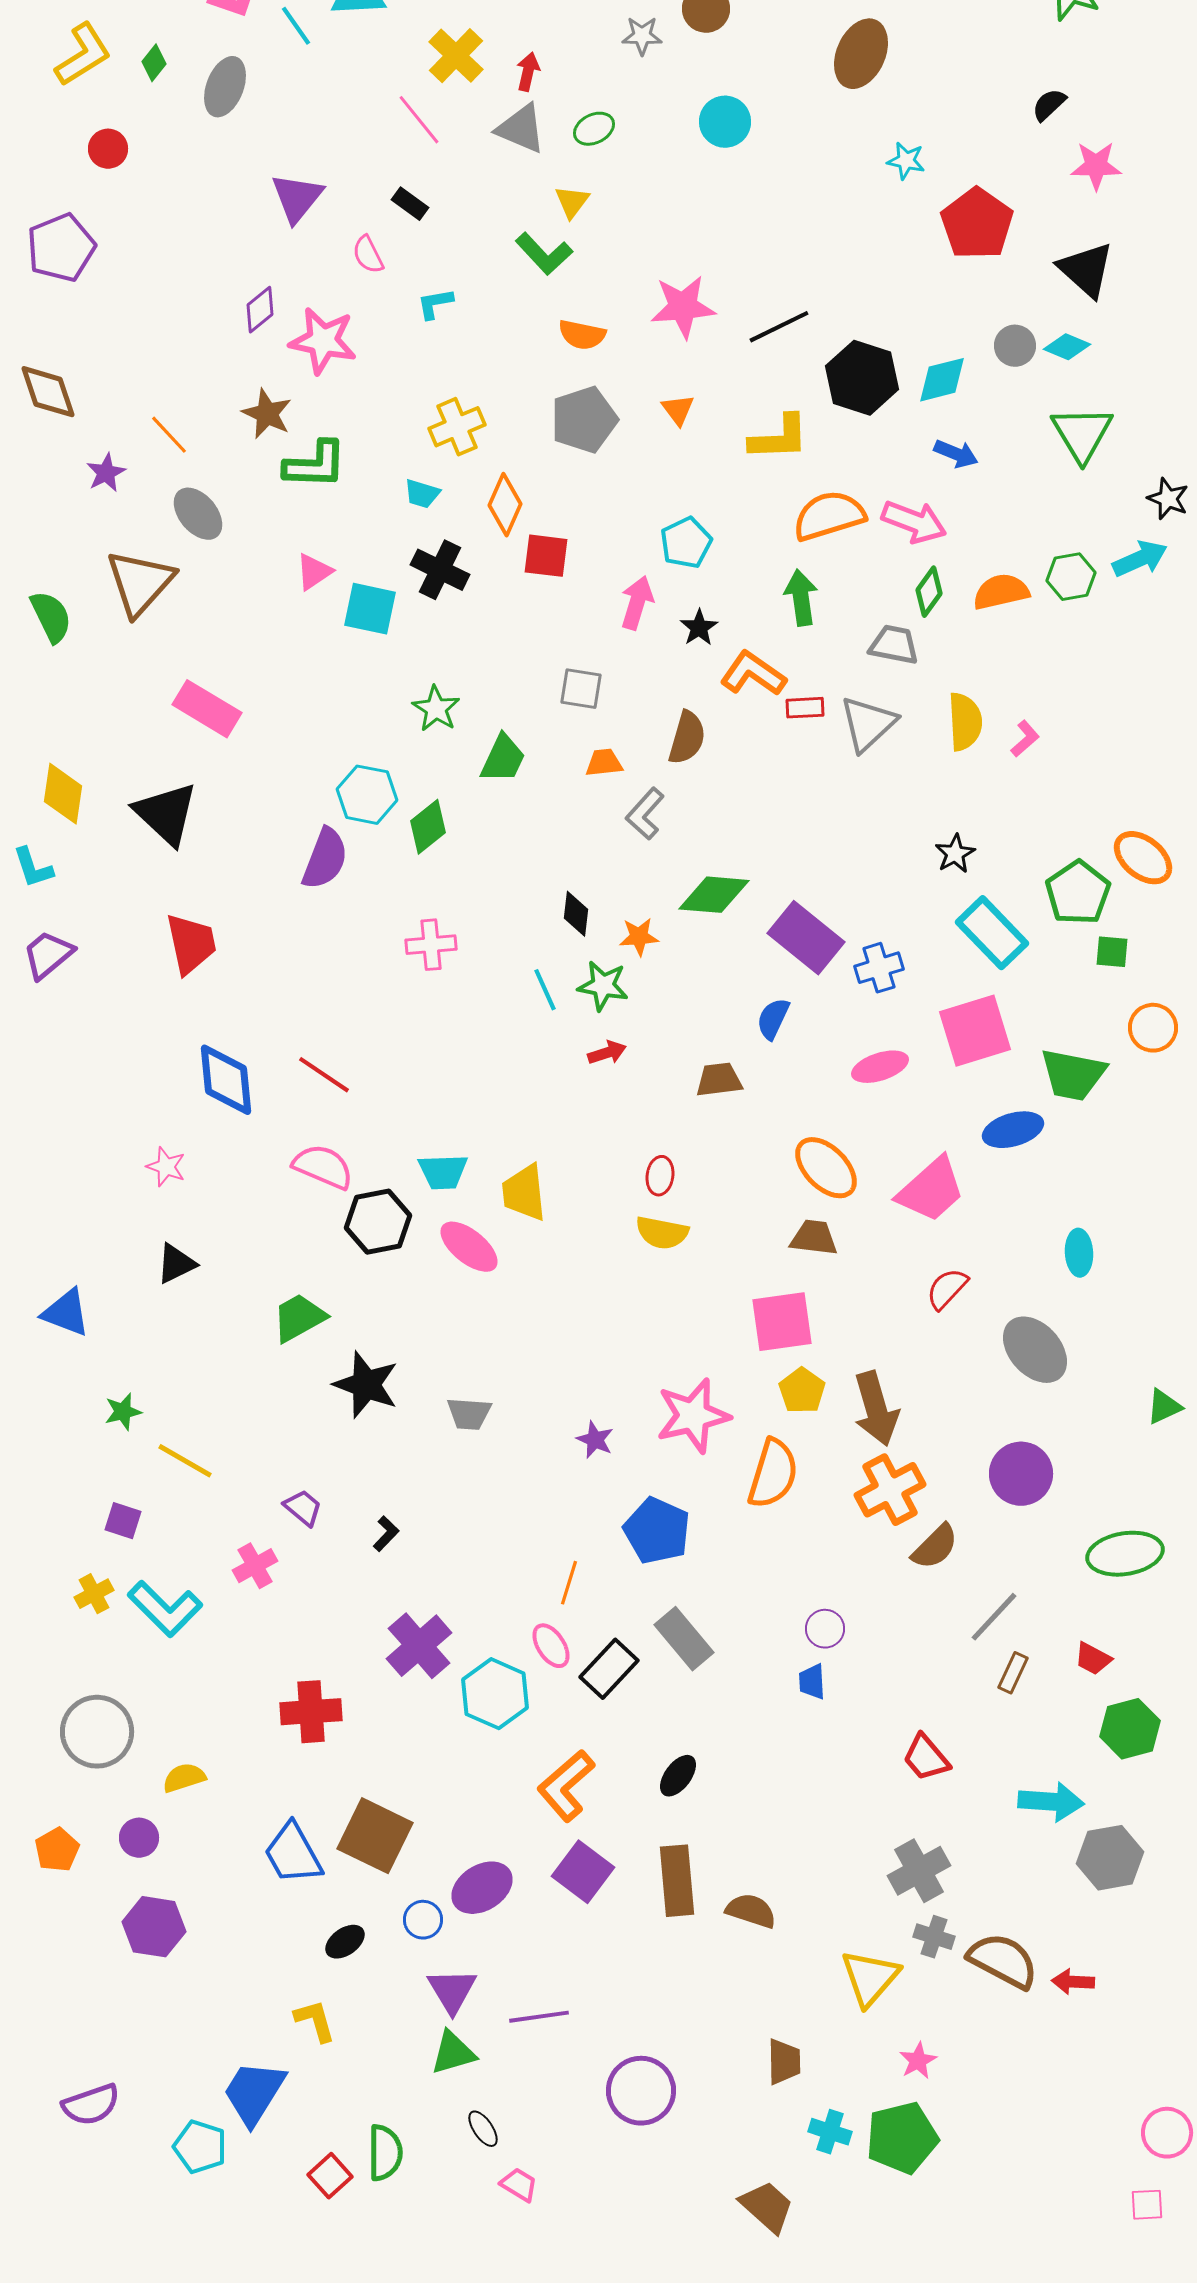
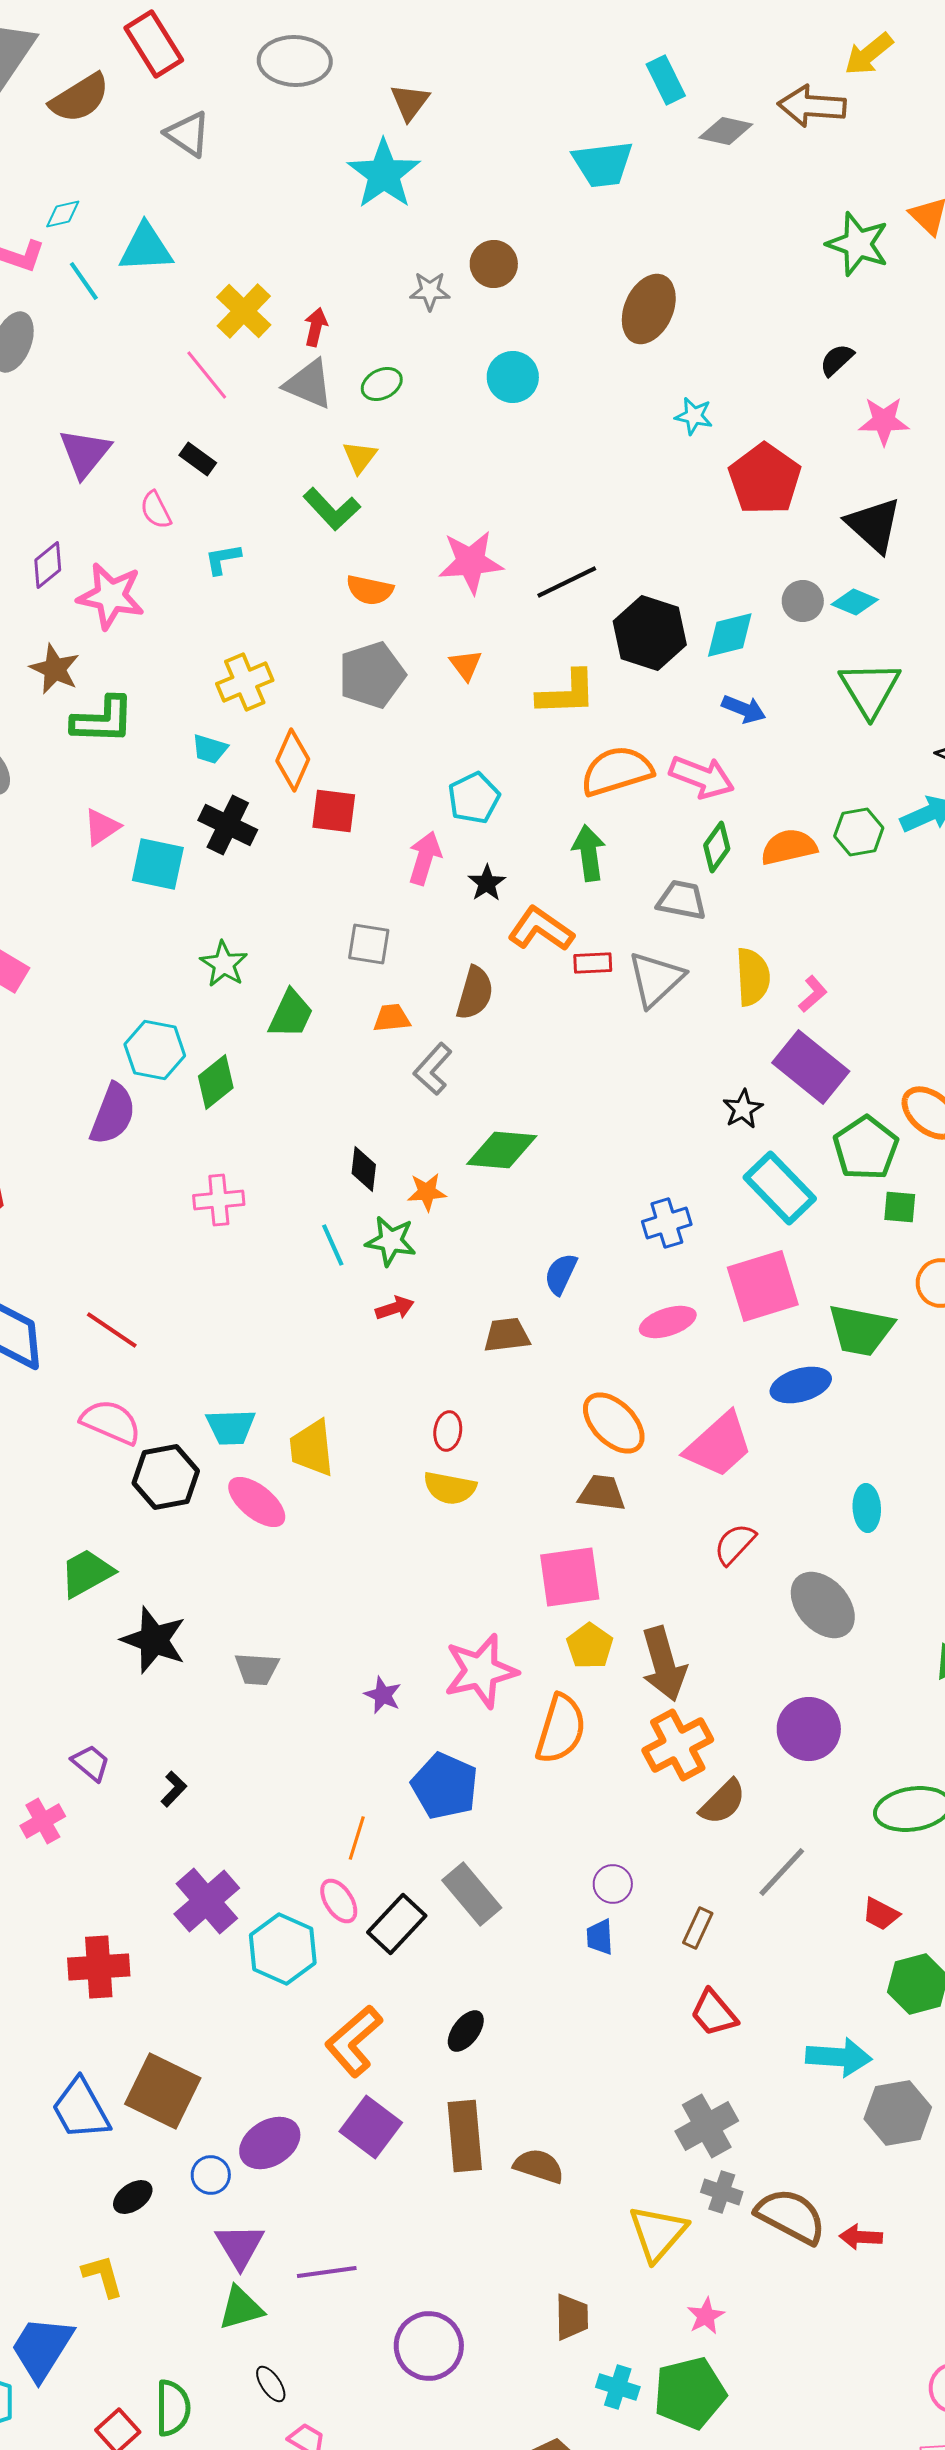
purple rectangle: (806, 938) -> (811, 1067), moved
brown rectangle: (1013, 1673) -> (698, 1928), moved

